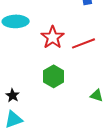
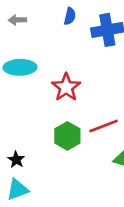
red line: (84, 43) -> (104, 126), moved

